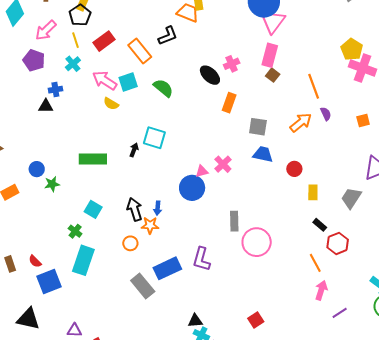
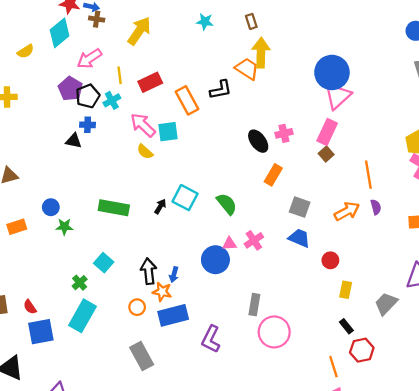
black pentagon: (80, 15) -> (88, 96), moved
green semicircle: (163, 88) -> (227, 204), moved
blue rectangle: (167, 268) -> (173, 315), moved

